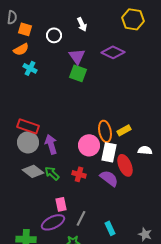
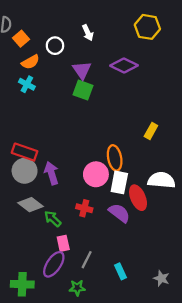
orange square: (25, 29) -> (21, 39), turned 32
orange semicircle: (21, 49) -> (30, 62), moved
yellow rectangle: (124, 130) -> (151, 131), moved, turned -32
white semicircle: (145, 150) -> (161, 180), size x1.6
green arrow: (52, 173) -> (53, 219), moved
purple ellipse: (53, 222) -> (54, 264), turned -30

